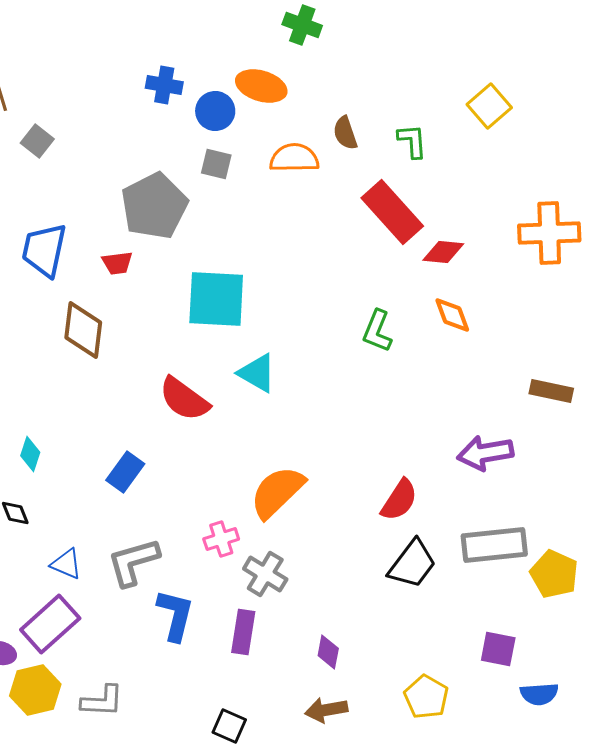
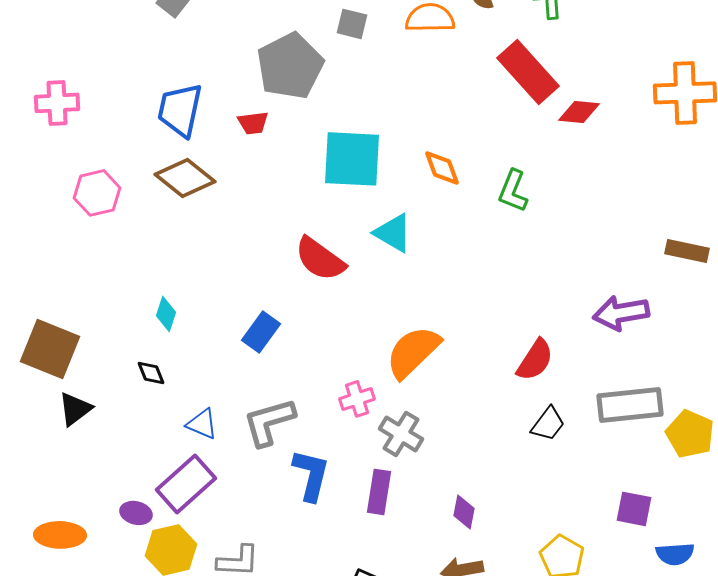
orange diamond: (452, 315) -> (442, 168), moved
brown diamond: (83, 330) -> (185, 178), moved, turned -58
black trapezoid: (412, 564) -> (548, 424), size x0.7

